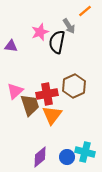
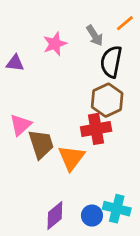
orange line: (85, 11) -> (125, 23), moved
black semicircle: (57, 42) -> (111, 62), moved
brown hexagon: (74, 86) -> (107, 100), moved
red cross: (47, 94) -> (96, 129), moved

